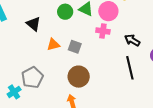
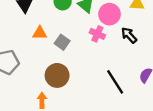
black arrow: (132, 40) -> (129, 35), moved
black line: (130, 68) -> (115, 82), turned -35

